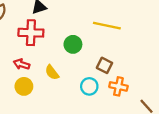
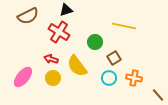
red cross: (31, 33) -> (59, 32), turned 30
brown square: (104, 65) -> (114, 58), moved, turned 32
yellow semicircle: (52, 72) -> (77, 66), size x1.6

